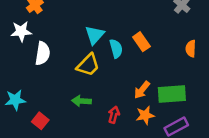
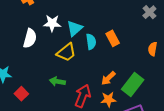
white star: (21, 31) -> (52, 23), moved
green rectangle: (172, 94) -> (133, 85), turned -55
red arrow: (114, 115) -> (83, 96), size x1.6

